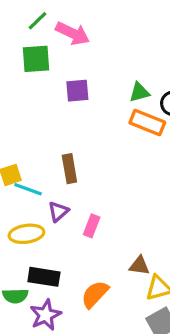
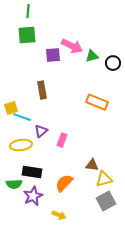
green line: (38, 21) -> (28, 11), turned -40
pink arrow: (73, 33) -> (72, 46), moved
orange rectangle: (147, 122) -> (97, 102), moved
brown rectangle: (69, 169) -> (42, 90), moved

